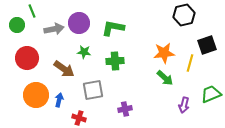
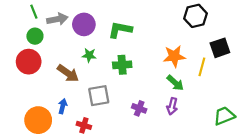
green circle: (17, 25) -> (35, 36), moved
gray arrow: (54, 29) -> (57, 19), moved
green trapezoid: (211, 94) -> (224, 116), moved
orange circle: (36, 95) -> (38, 120), moved
purple arrow: (184, 105) -> (172, 106), moved
purple cross: (125, 109) -> (139, 108), moved, turned 32

